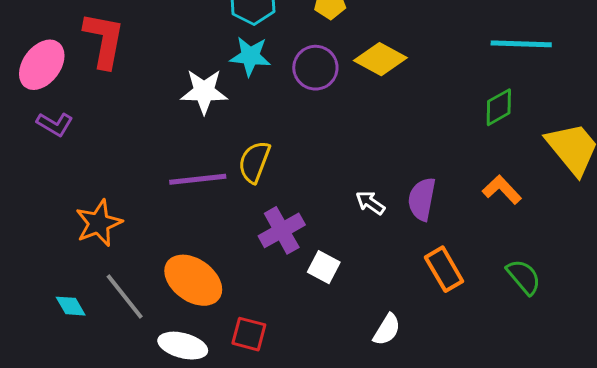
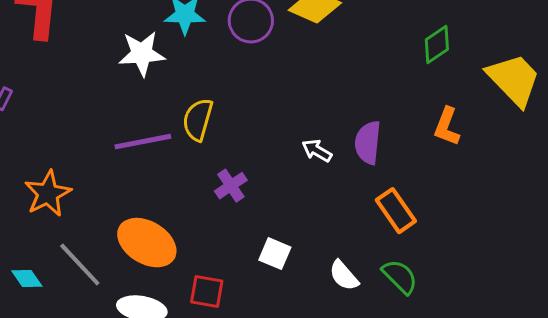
orange L-shape: (502, 190) -> (447, 127), turned -111
purple cross: (282, 230) -> (231, 186), size x0.7
white square: (324, 267) -> (275, 254), moved
green semicircle: (524, 277) -> (400, 277), moved
white semicircle: (387, 330) -> (344, 276), turned 112

